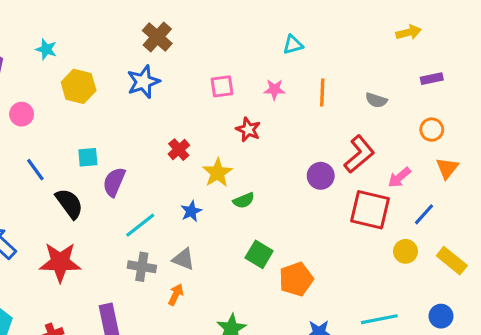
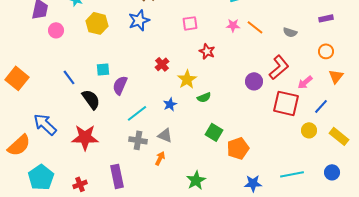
pink star: (274, 89) -> (233, 25), moved
orange line: (322, 93) -> (255, 27), turned -54
pink circle: (22, 114) -> (56, 30), moved

